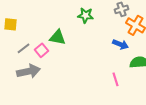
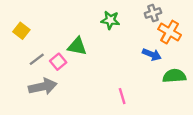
yellow square: (10, 24) -> (21, 31), turned 32
pink line: (116, 79) -> (122, 96), moved

